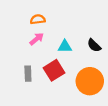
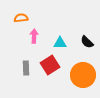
orange semicircle: (38, 19) -> (21, 18), moved
pink arrow: (37, 39) -> (34, 36), turned -48

